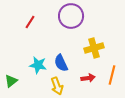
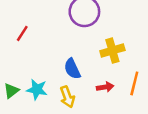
red line: (30, 22) -> (22, 33), moved
cyan star: (38, 65) -> (37, 89), moved

